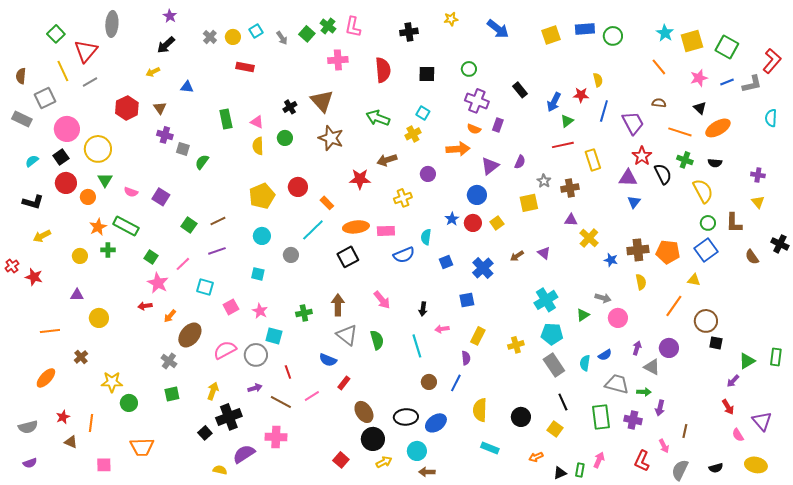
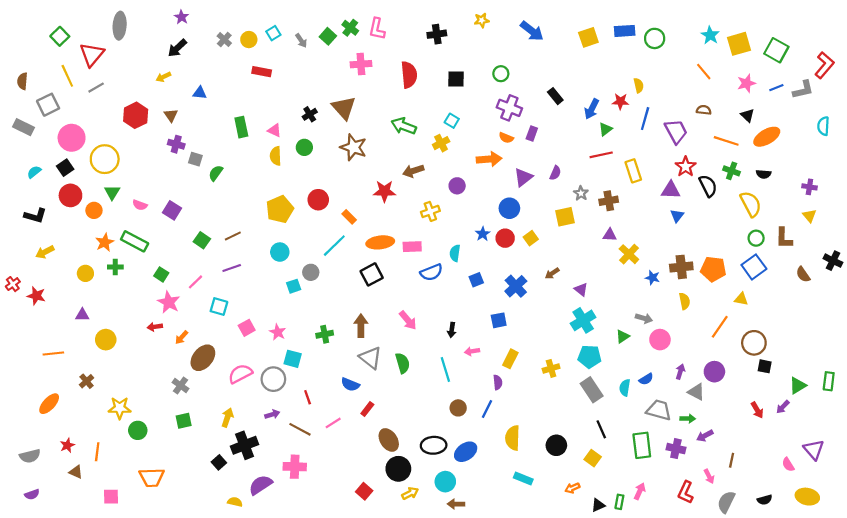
purple triangle: (544, 253) -> (581, 289), moved
cyan square: (258, 274) -> (294, 286), moved, turned -32
red arrow: (728, 407) -> (757, 410), moved
purple arrow: (660, 408) -> (705, 436), turned 49

